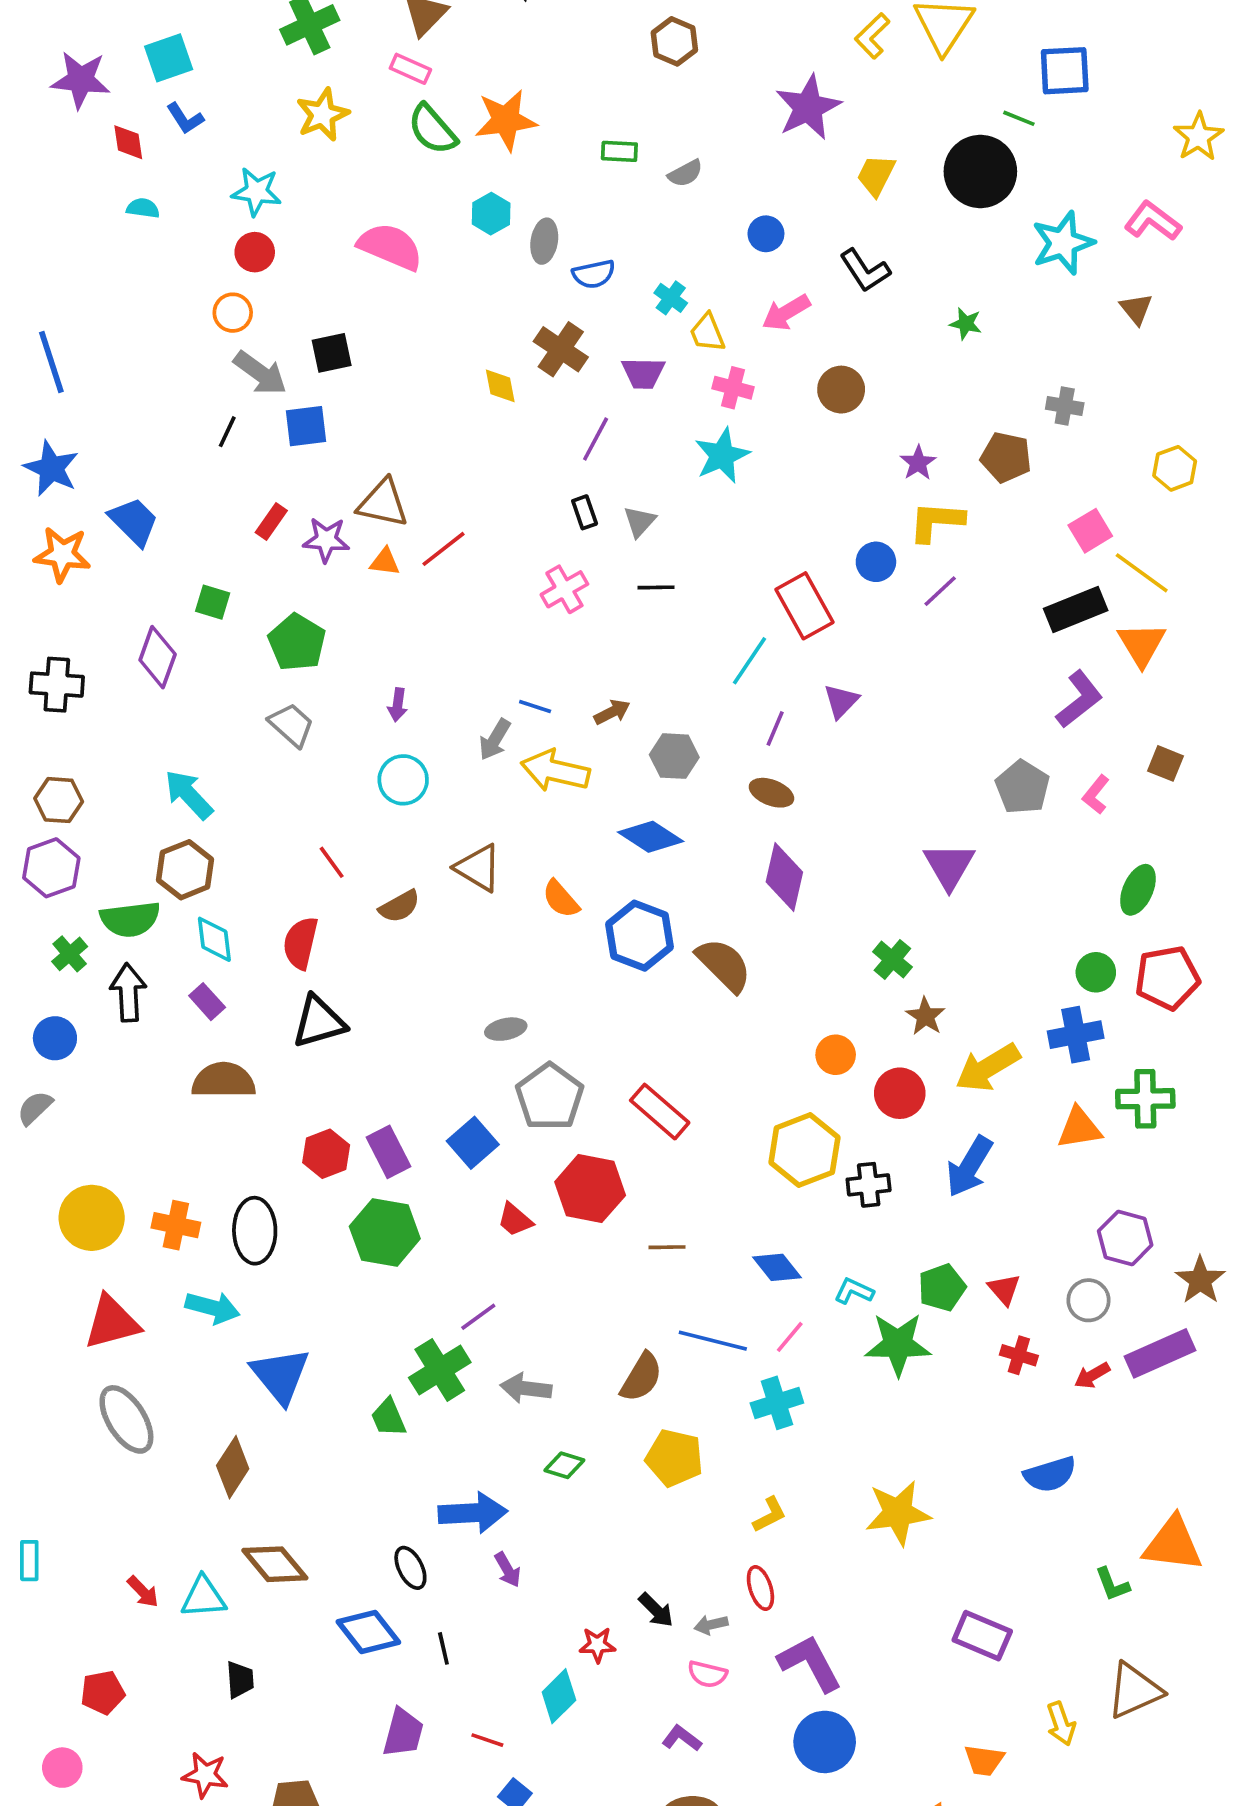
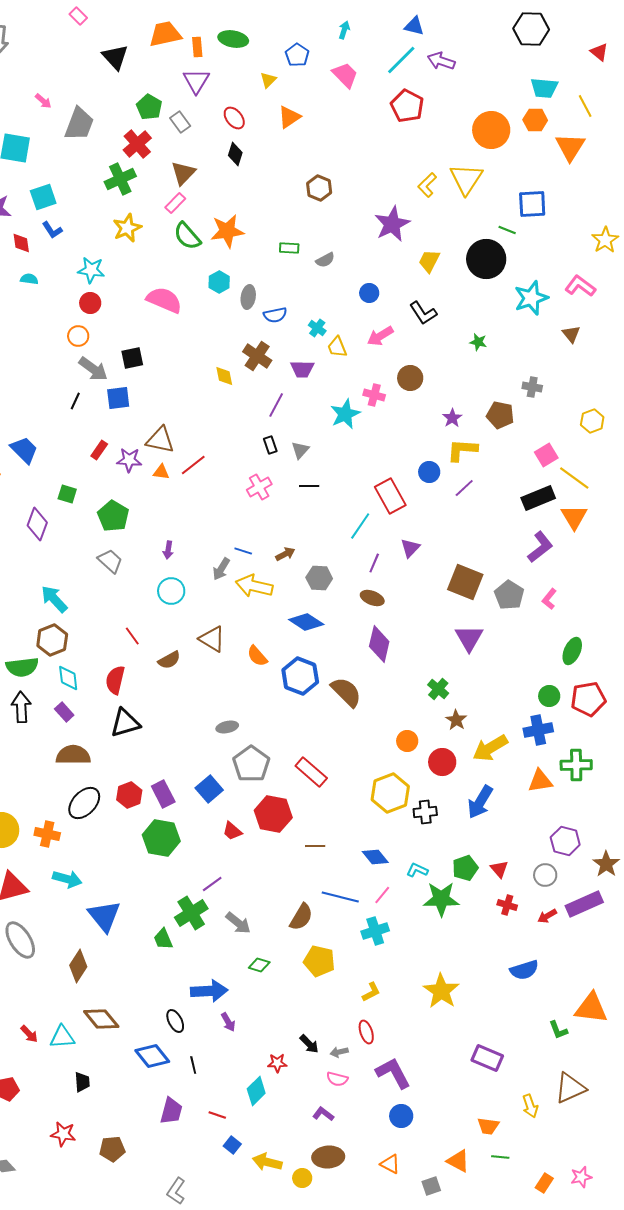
pink rectangle: (410, 69) -> (175, 203), turned -70
pink cross: (733, 388) -> (374, 395), moved
brown square: (1165, 763) -> (465, 582), moved, size x1.8
black ellipse: (255, 1231) -> (84, 803), moved, turned 44
gray arrow: (526, 1388) -> (238, 923), turned -148
yellow star: (898, 1513) -> (441, 991), turned -30
blue circle: (825, 1742) -> (401, 1116), size x0.7

